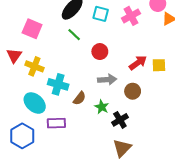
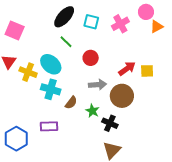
pink square: (32, 29) -> (15, 31), moved
brown circle: (133, 91) -> (122, 96), size x1.5
cyan ellipse: (35, 103) -> (51, 64), moved
black cross: (120, 120) -> (110, 123), turned -35

